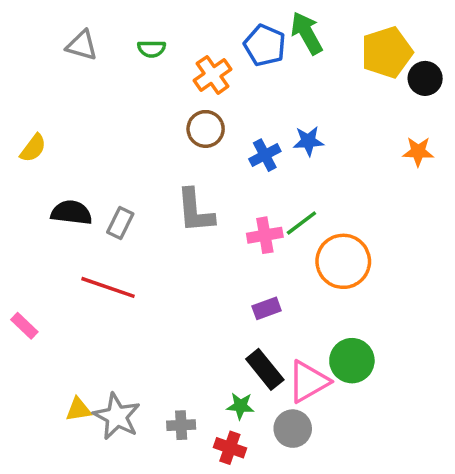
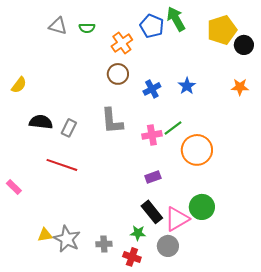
gray triangle: (82, 45) -> (58, 26), moved
blue star: (308, 141) -> (187, 86), moved, turned -30

